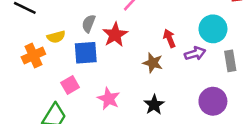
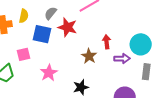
red star: (115, 35) -> (67, 27), turned 30
yellow semicircle: (56, 37) -> (24, 16), turned -80

